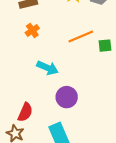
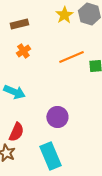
cyan arrow: (47, 68) -> (14, 92), moved

